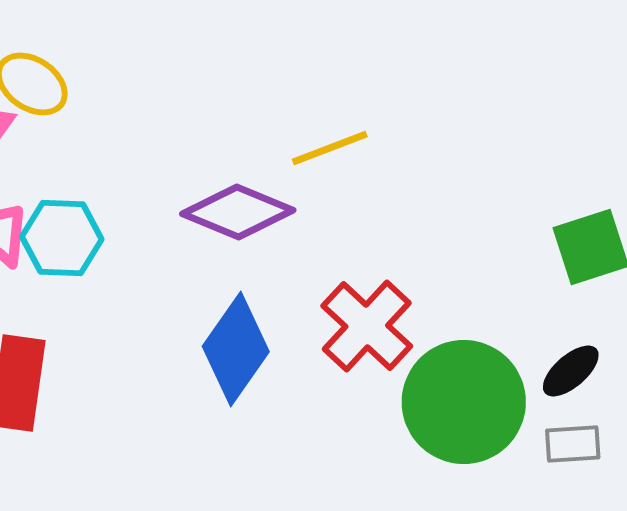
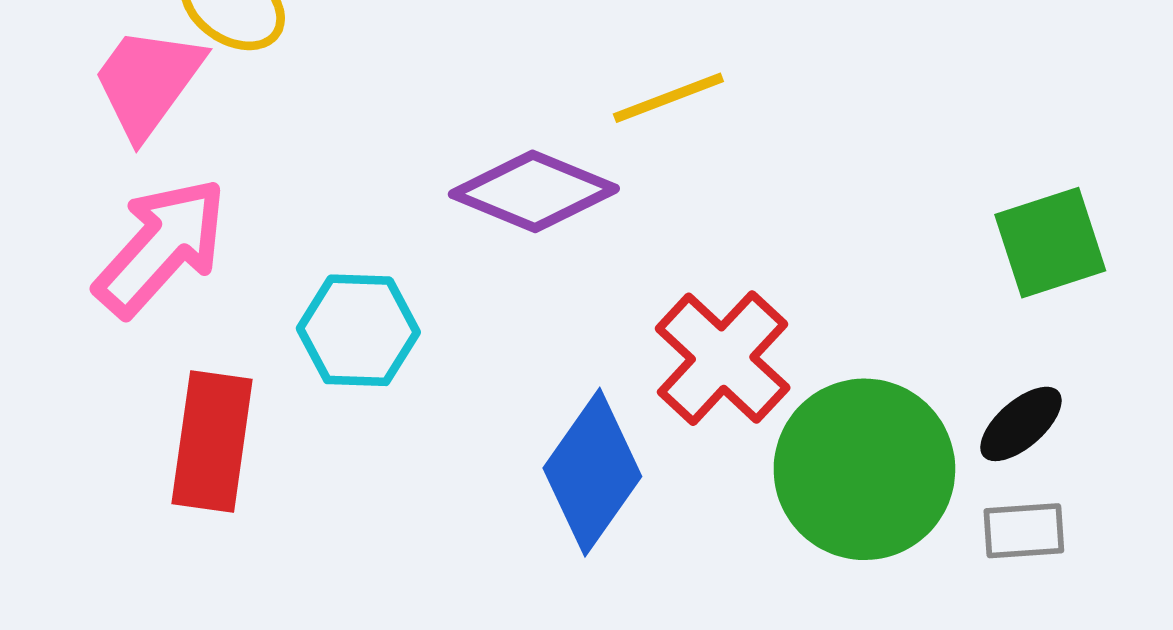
cyan hexagon: (62, 238) -> (358, 330), moved
blue diamond: (236, 349) -> (592, 472), moved

